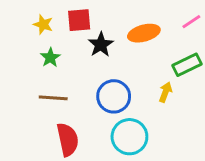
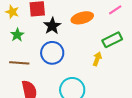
blue circle: (114, 96) -> (52, 53), moved

